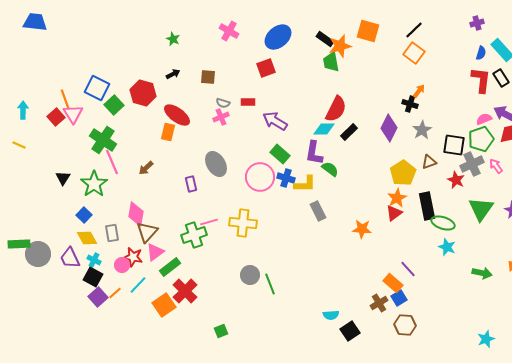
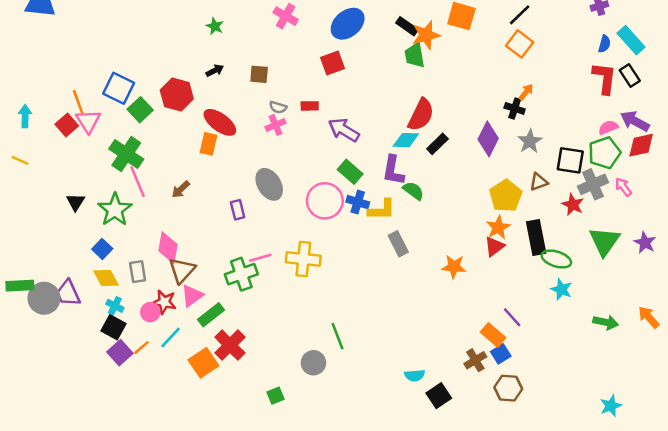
purple trapezoid: (70, 258) -> (68, 293), moved
gray circle: (250, 275) -> (313, 363), moved

